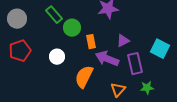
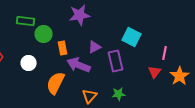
green rectangle: (54, 15) -> (26, 21), turned -42
cyan square: (160, 49) -> (132, 37), moved
purple rectangle: (135, 64) -> (116, 61), moved

